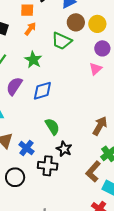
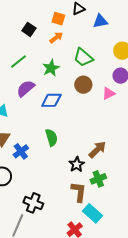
brown circle: (76, 22) -> (83, 85), moved
black star: (64, 149) -> (77, 164), moved
black cross: (48, 166) -> (33, 203), moved
brown L-shape: (93, 172) -> (79, 192), turned 130

